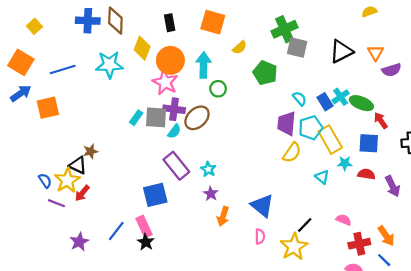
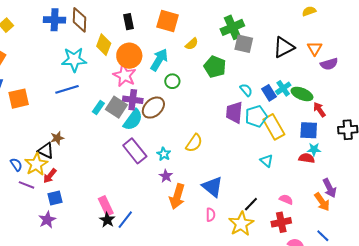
cyan arrow: (203, 65) -> (159, 60), turned 30
blue line: (63, 69) -> (67, 89), moved
gray square: (156, 117) -> (116, 107), turned 30
cyan semicircle: (174, 131) -> (133, 120), size x1.6
yellow semicircle: (292, 152) -> (194, 143), moved
cyan star: (345, 163) -> (314, 149), moved
purple arrow: (393, 186) -> (330, 188), moved
blue square: (155, 195) -> (55, 198), moved, size x0.7
orange arrow: (223, 216) -> (177, 196), size x1.4
blue line: (116, 231) -> (125, 220), moved
orange arrow: (386, 236) -> (322, 202), moved
red cross: (359, 244) -> (281, 222), moved

